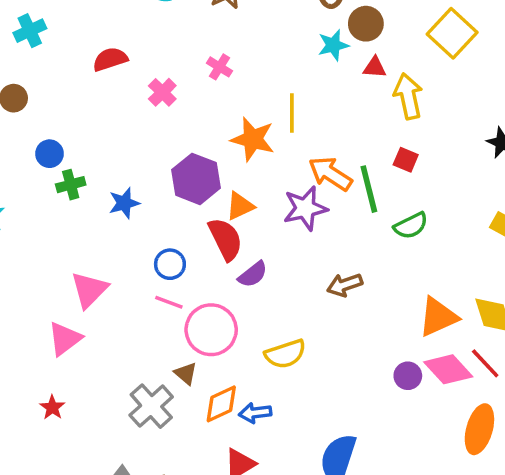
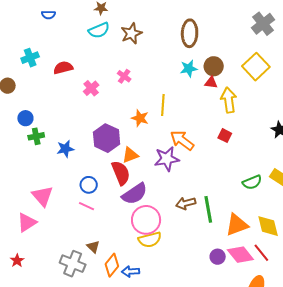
brown circle: (366, 24) -> (214, 66), moved
cyan cross: (30, 31) -> (30, 58), moved
orange star: (253, 139) -> (140, 118), size x0.7
green line: (369, 189) -> (208, 209), moved
green semicircle: (411, 226) -> (252, 182), moved
purple semicircle: (253, 274) -> (135, 194), size x1.5
pink triangle: (89, 290) -> (42, 196), turned -30
pink circle: (211, 330) -> (146, 220), moved
orange diamond: (221, 404) -> (112, 265), turned -30
gray cross: (151, 406) -> (73, 264), turned -30

